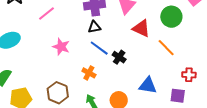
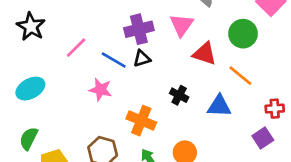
blue line: (99, 48) -> (114, 60), moved
orange cross: (89, 73) -> (141, 121), size x1.5
blue triangle: (148, 85) -> (219, 106), moved
purple square: (178, 96) -> (263, 138), turned -35

